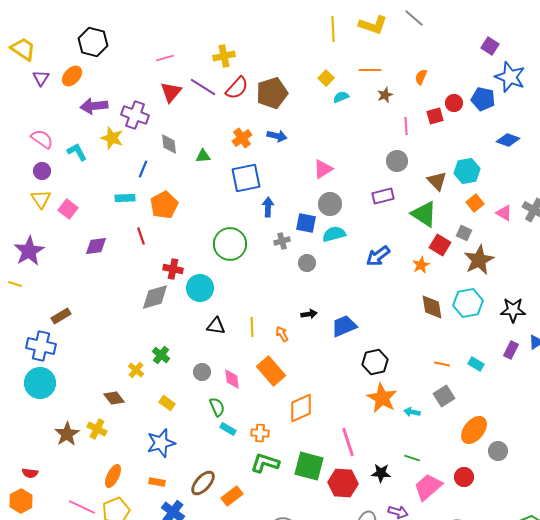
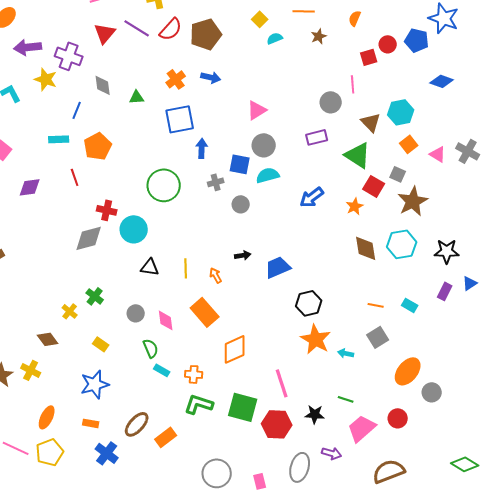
pink line: (406, 126) -> (353, 84), moved

